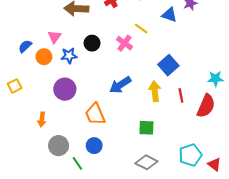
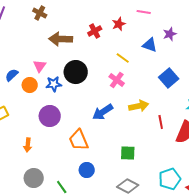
black circle: (92, 43) -> (76, 72), size x1.5
pink cross: (124, 43) -> (117, 80), moved
blue square: (168, 65) -> (169, 78), moved
yellow arrow: (155, 91) -> (139, 106), moved, turned 84
gray circle: (59, 146) -> (34, 178), moved
blue circle: (94, 146) -> (87, 170), moved

